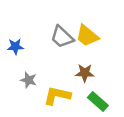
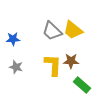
gray star: (29, 80) -> (16, 67), moved
yellow L-shape: (57, 96) -> (53, 65), moved, turned 80

